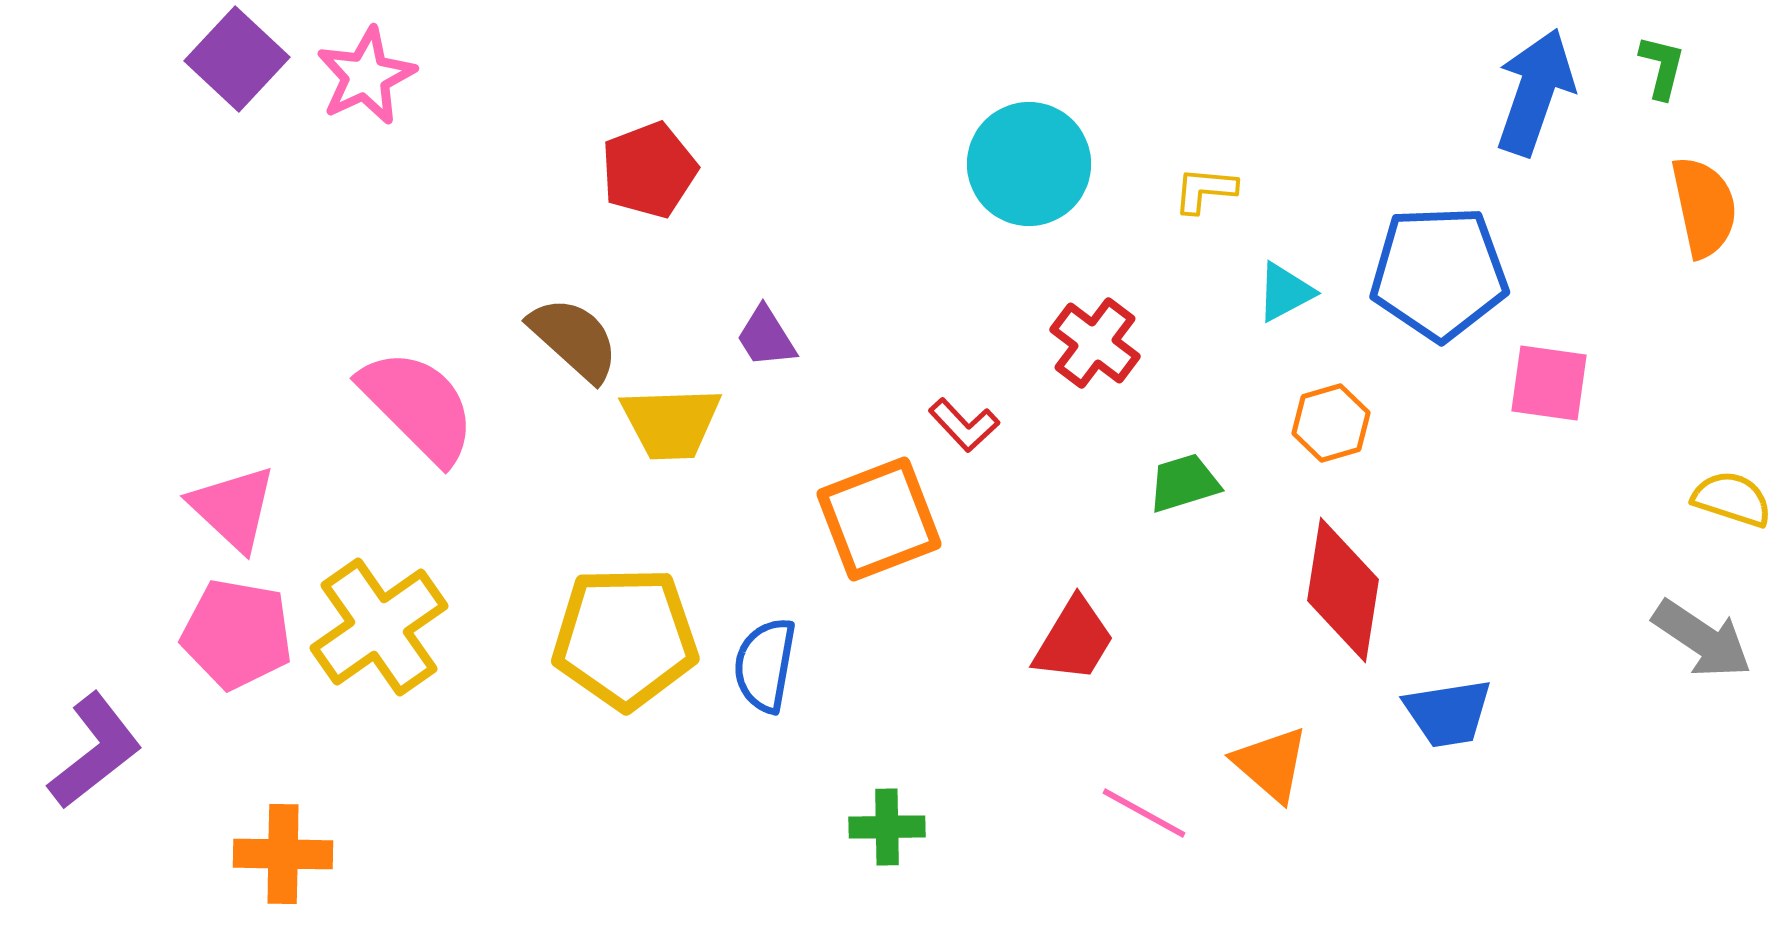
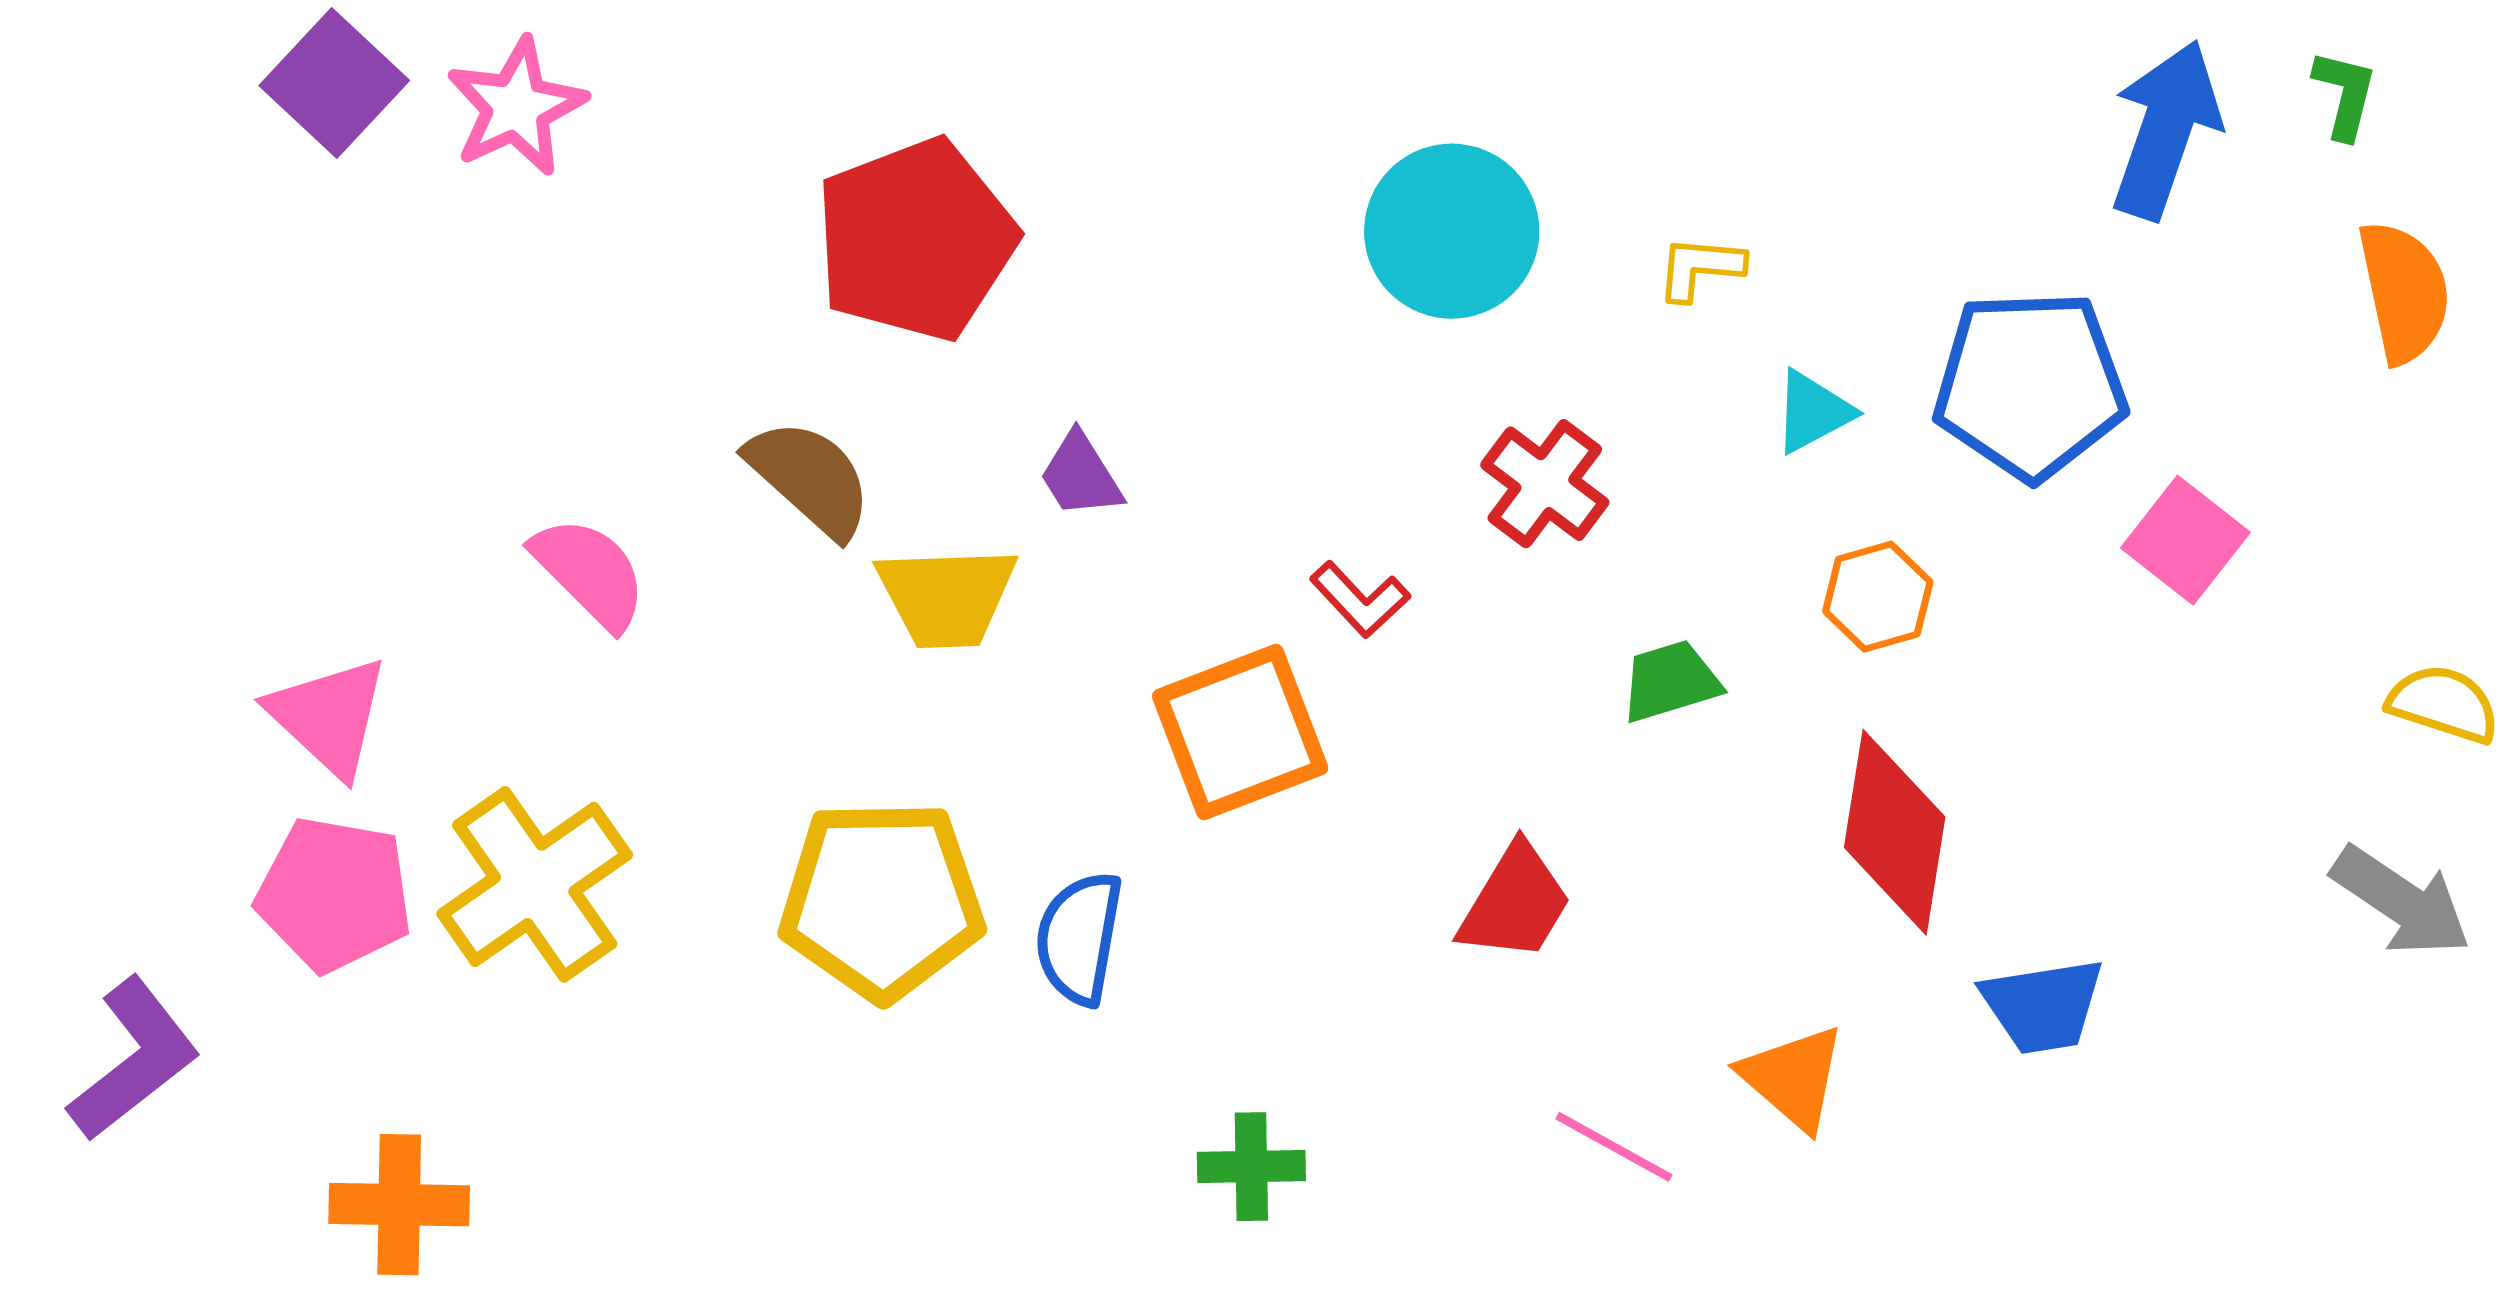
red pentagon: (649, 170) -> (916, 240), size x1.5
pink square: (1549, 383) -> (2185, 540), turned 30
pink semicircle: (418, 406) -> (590, 573), size x0.7

